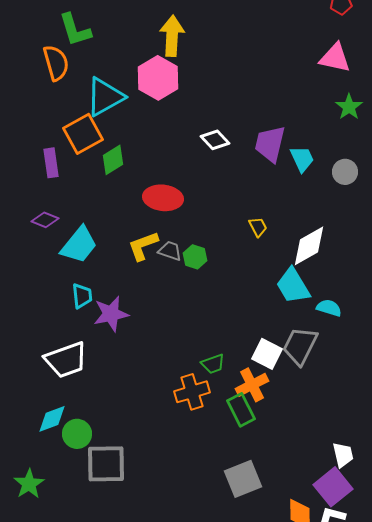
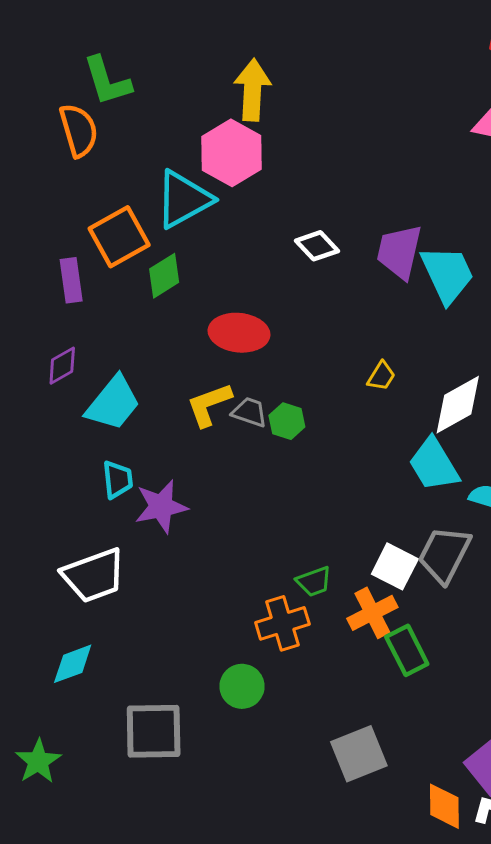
cyan triangle: (105, 97) -> (184, 199), moved
cyan trapezoid: (302, 159) -> (447, 274), size x1.5
purple diamond: (45, 220) -> (62, 366), turned -52
yellow trapezoid: (258, 227) -> (381, 376), turned 60
green rectangle: (241, 410) -> (407, 650), moved
green circle: (77, 434) -> (242, 686), moved

